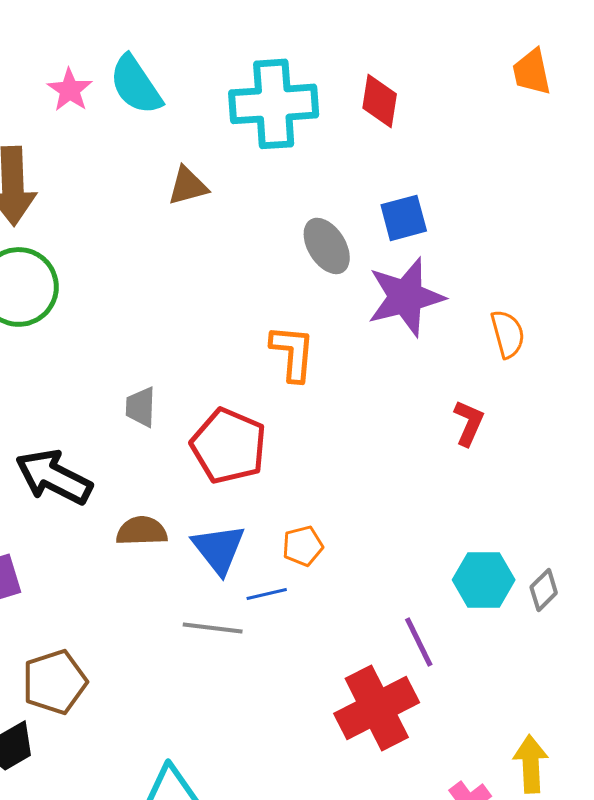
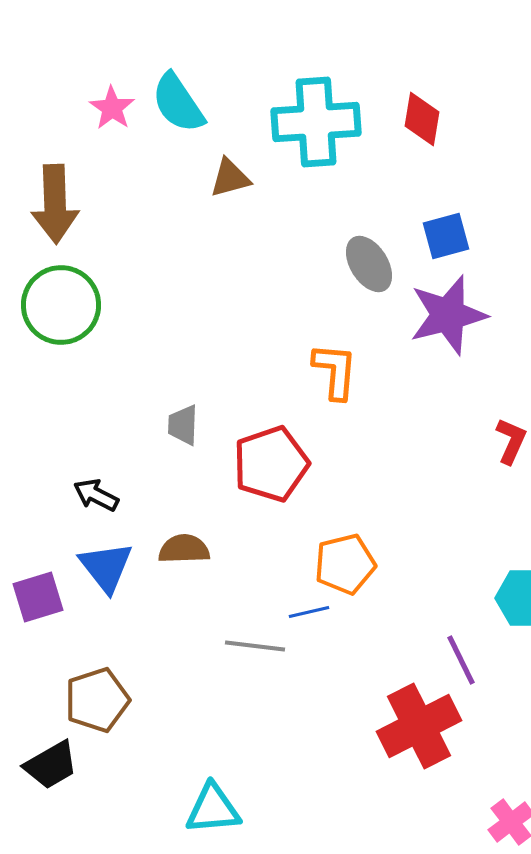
brown triangle: (188, 186) -> (230, 178), moved
red pentagon: (229, 446) -> (271, 464), turned 30
black arrow: (54, 477) -> (96, 495), size x0.6
orange pentagon: (303, 546) -> (345, 564), size x1.5
blue triangle: (219, 549) -> (106, 567), moved

